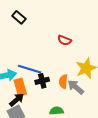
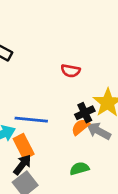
black cross: (42, 81) -> (85, 113), moved
orange semicircle: (63, 81) -> (80, 127), turned 56

